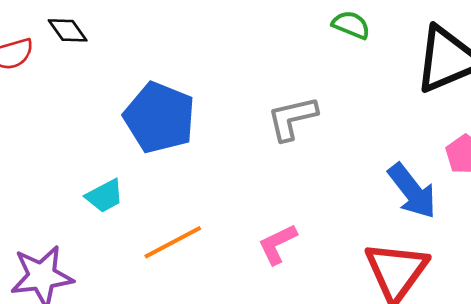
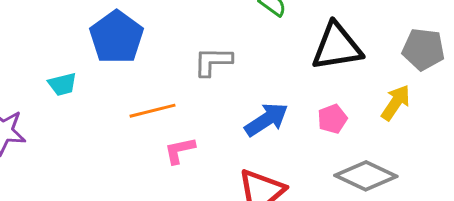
blue arrow: (412, 191) -> (266, 120), moved, turned -99
orange line: (173, 242) -> (152, 111), moved

